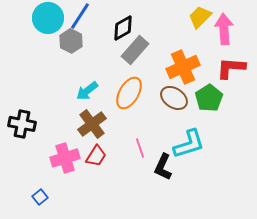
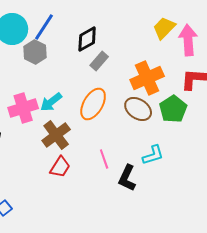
gray rectangle: (135, 50) -> (99, 61), size x0.7
cyan L-shape: (189, 144) -> (153, 155), size x0.7
pink cross: (65, 158) -> (23, 108), moved

